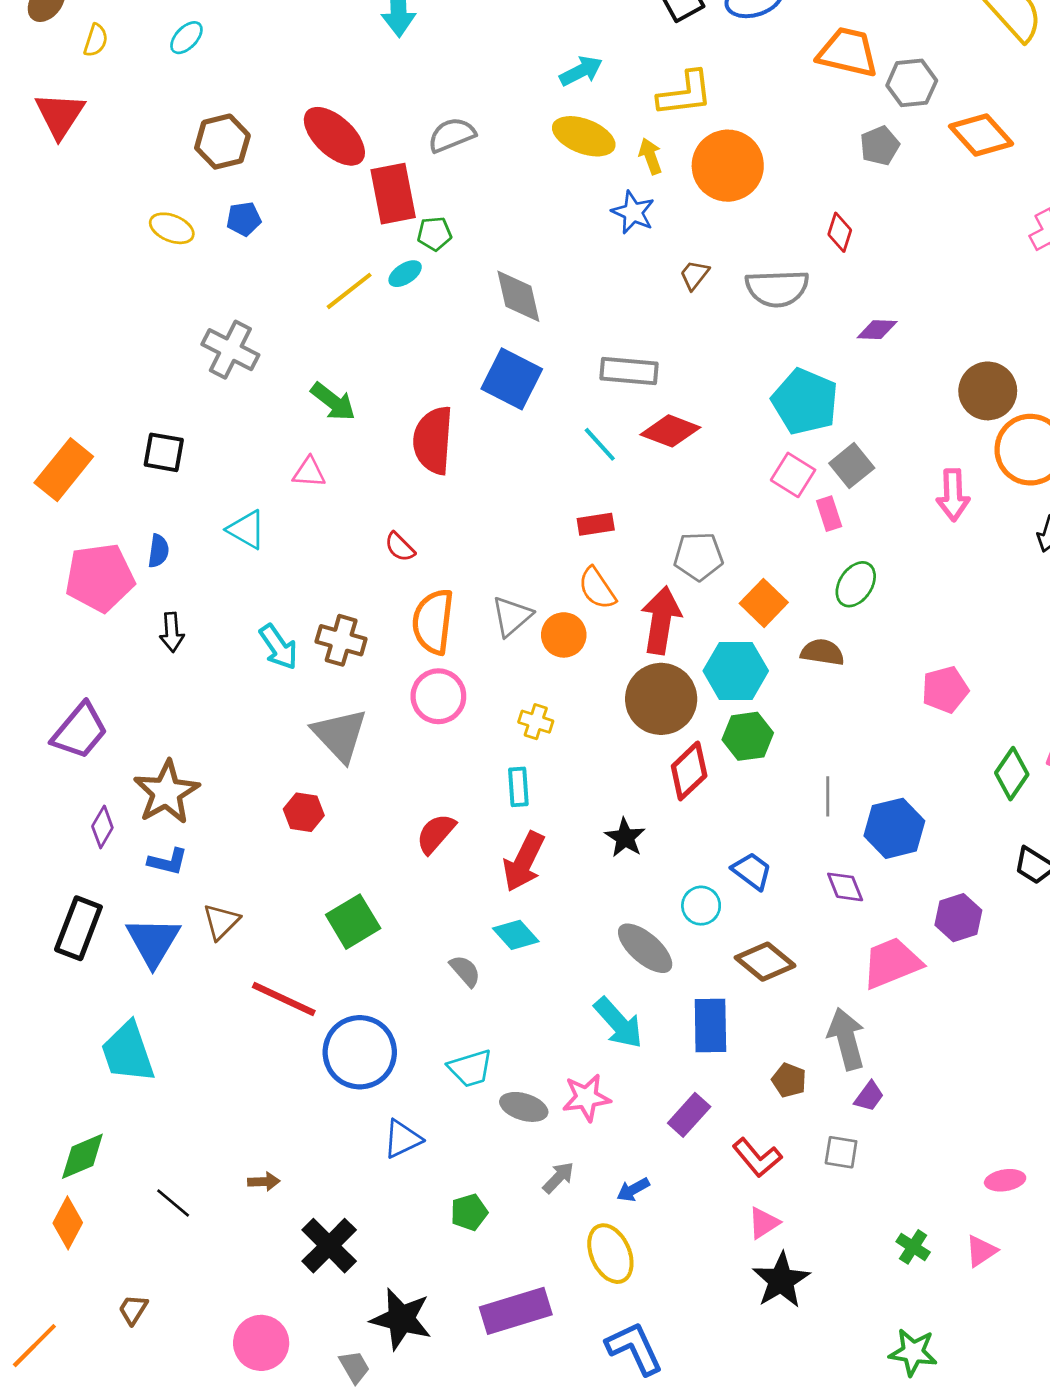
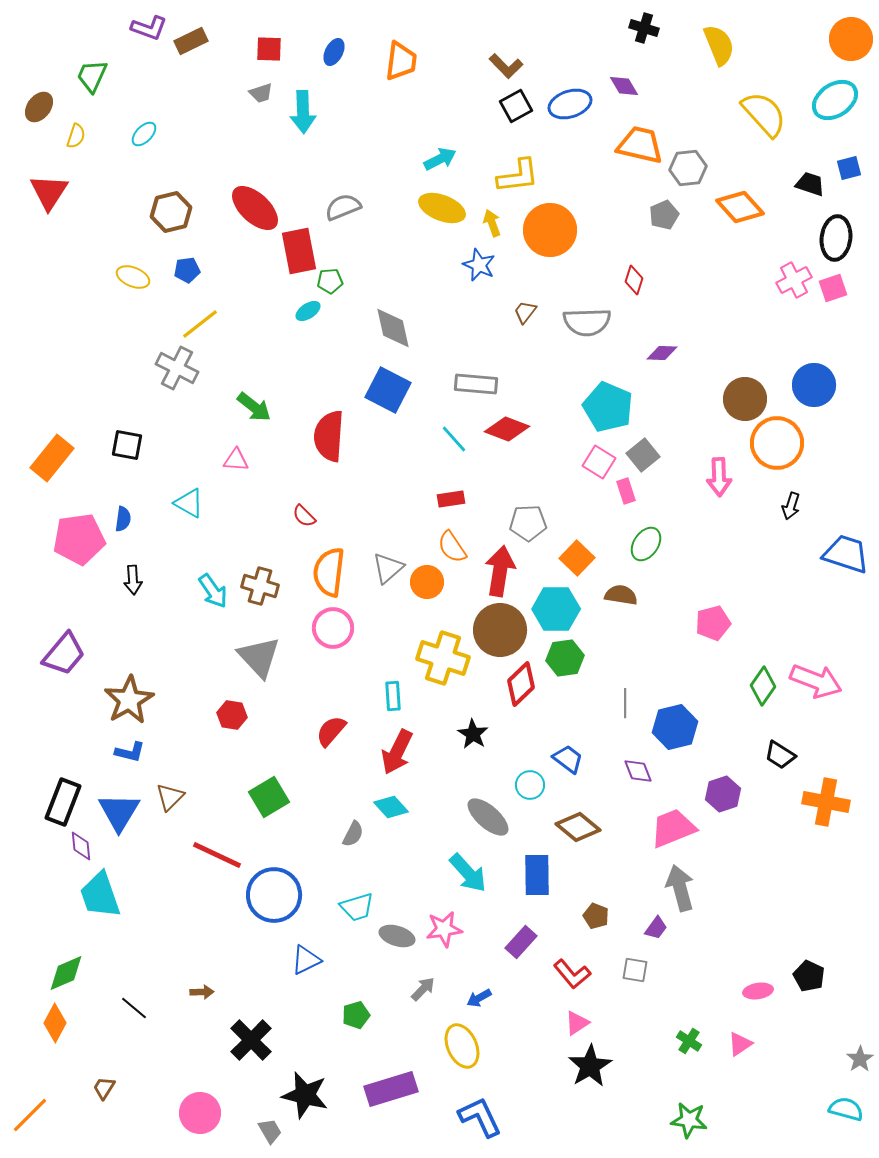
yellow line: (349, 291) -> (200, 324), moved
yellow cross: (536, 722) -> (443, 658), moved, size x2.0
purple diamond: (102, 827) -> (81, 846), moved, turned -36
gray semicircle: (465, 971) -> (353, 834), turned 68
gray arrow: (846, 1039) -> (680, 888), moved

